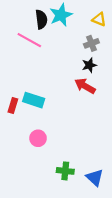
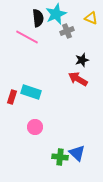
gray cross: (91, 43) -> (67, 31), moved
blue triangle: (95, 178) -> (77, 153), moved

